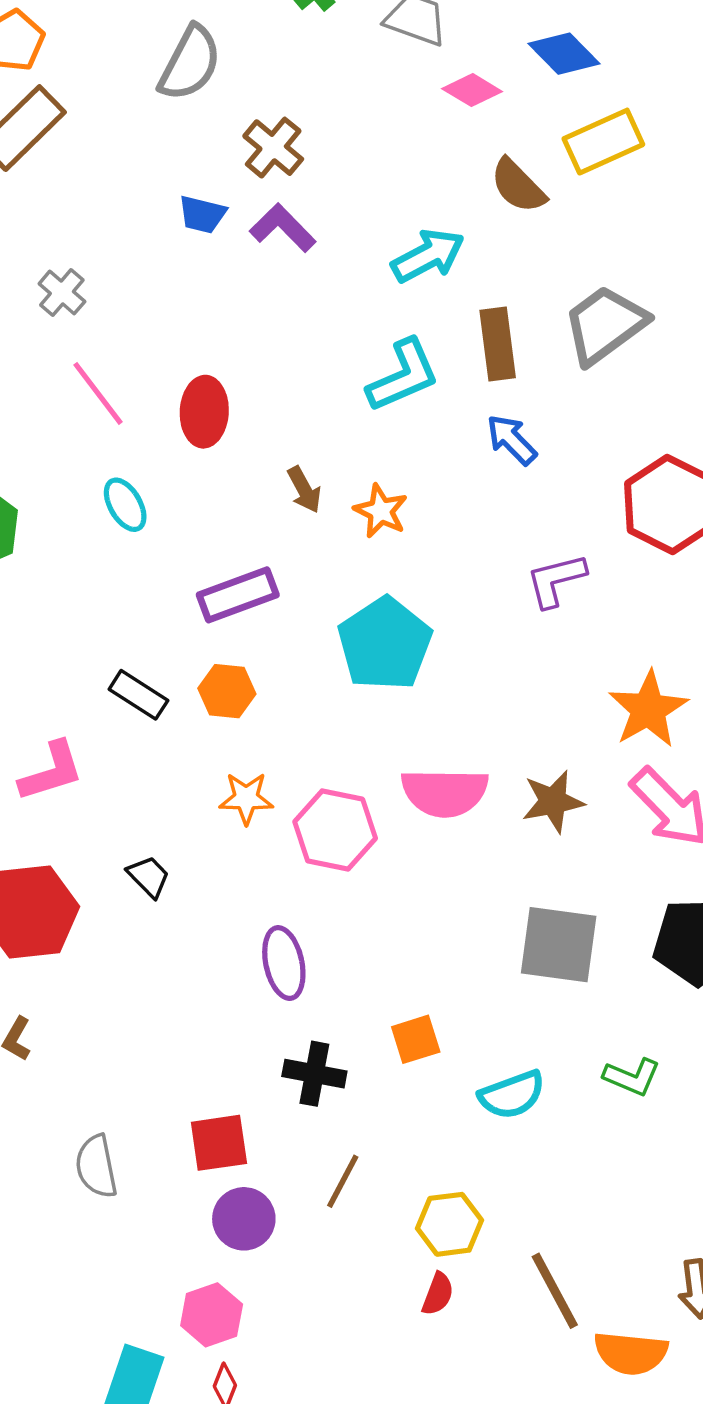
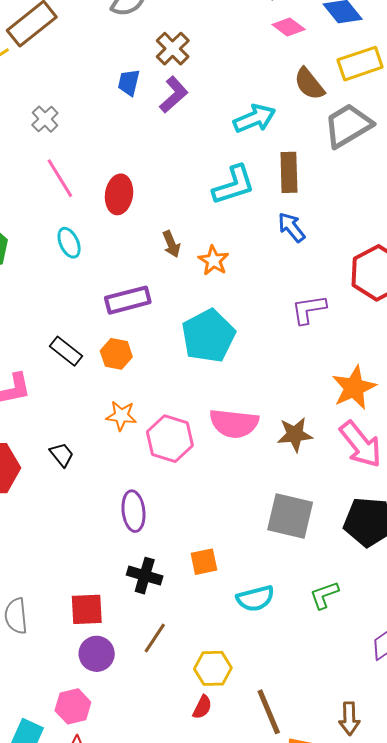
blue trapezoid: (202, 214) -> (129, 83), turned 84
purple L-shape: (283, 228) -> (174, 95), turned 87
gray trapezoid: (605, 325) -> (348, 125), moved
green L-shape: (632, 1077) -> (324, 595), turned 132

